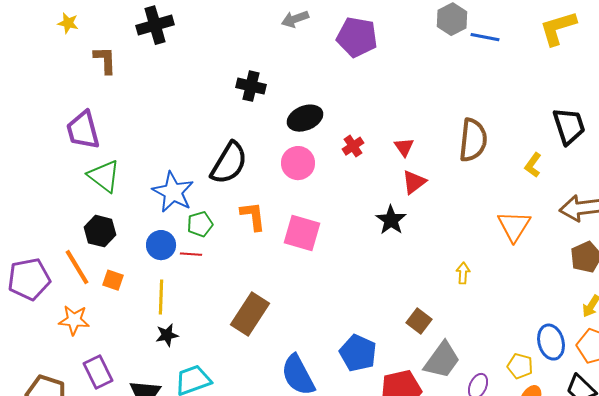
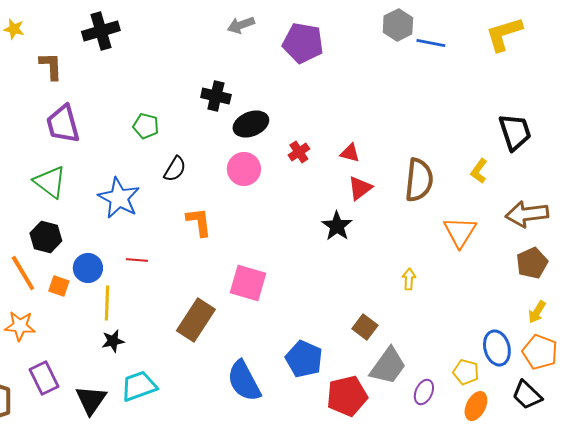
black cross: (251, 86) -> (216, 96), moved
purple trapezoid: (83, 130) -> (63, 124), moved
brown semicircle: (473, 140) -> (419, 180), moved
red triangle: (404, 147) -> (350, 153), turned -40
black semicircle: (229, 163) -> (175, 169), size x0.6
green pentagon: (200, 224) -> (146, 126), moved, turned 30
pink square: (302, 233) -> (248, 283), moved
blue circle: (161, 245) -> (88, 268), moved

